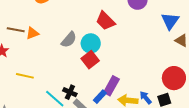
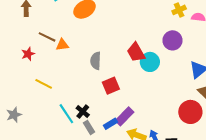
gray semicircle: (69, 40) -> (96, 61), turned 126
cyan circle: (91, 43) -> (150, 62), moved
red circle: (174, 78) -> (190, 112), moved

